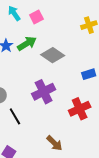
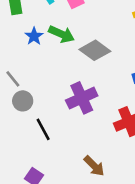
green arrow: (27, 44) -> (62, 34), turned 54

